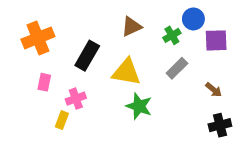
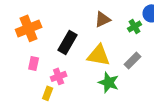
gray rectangle: (177, 68) -> (133, 60), moved

